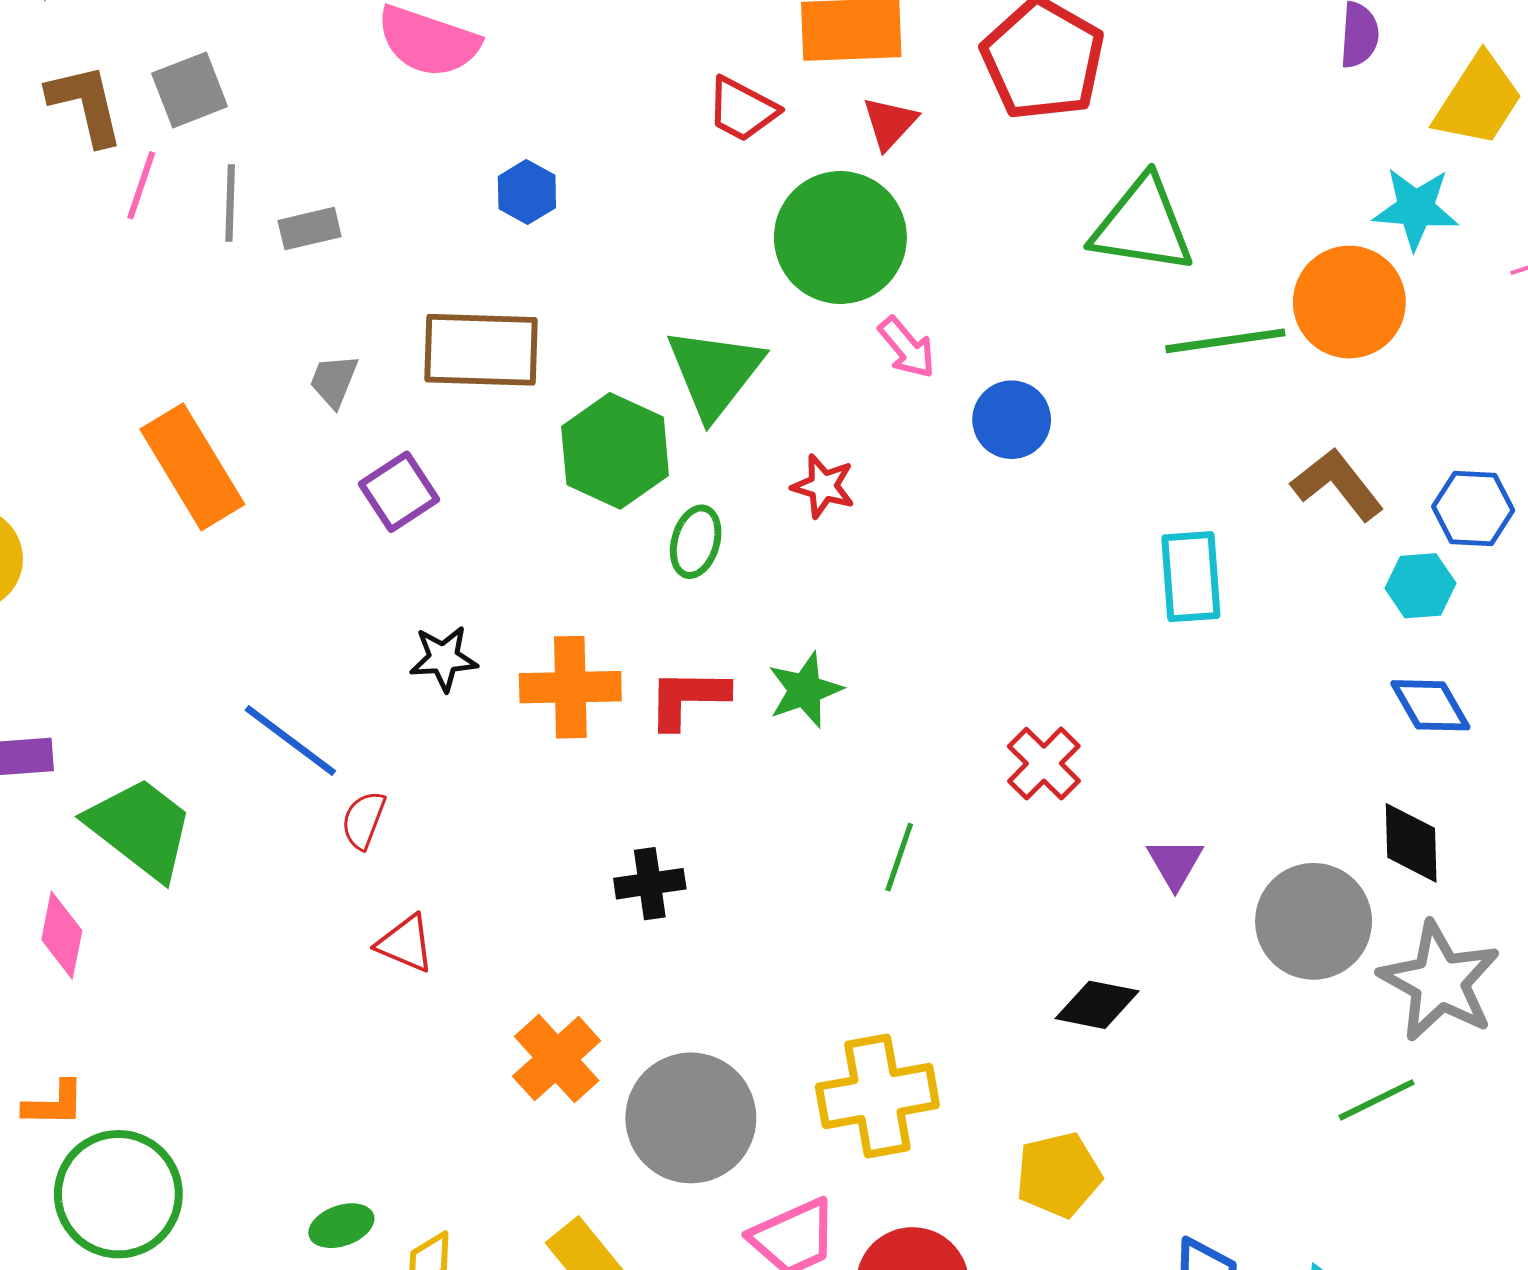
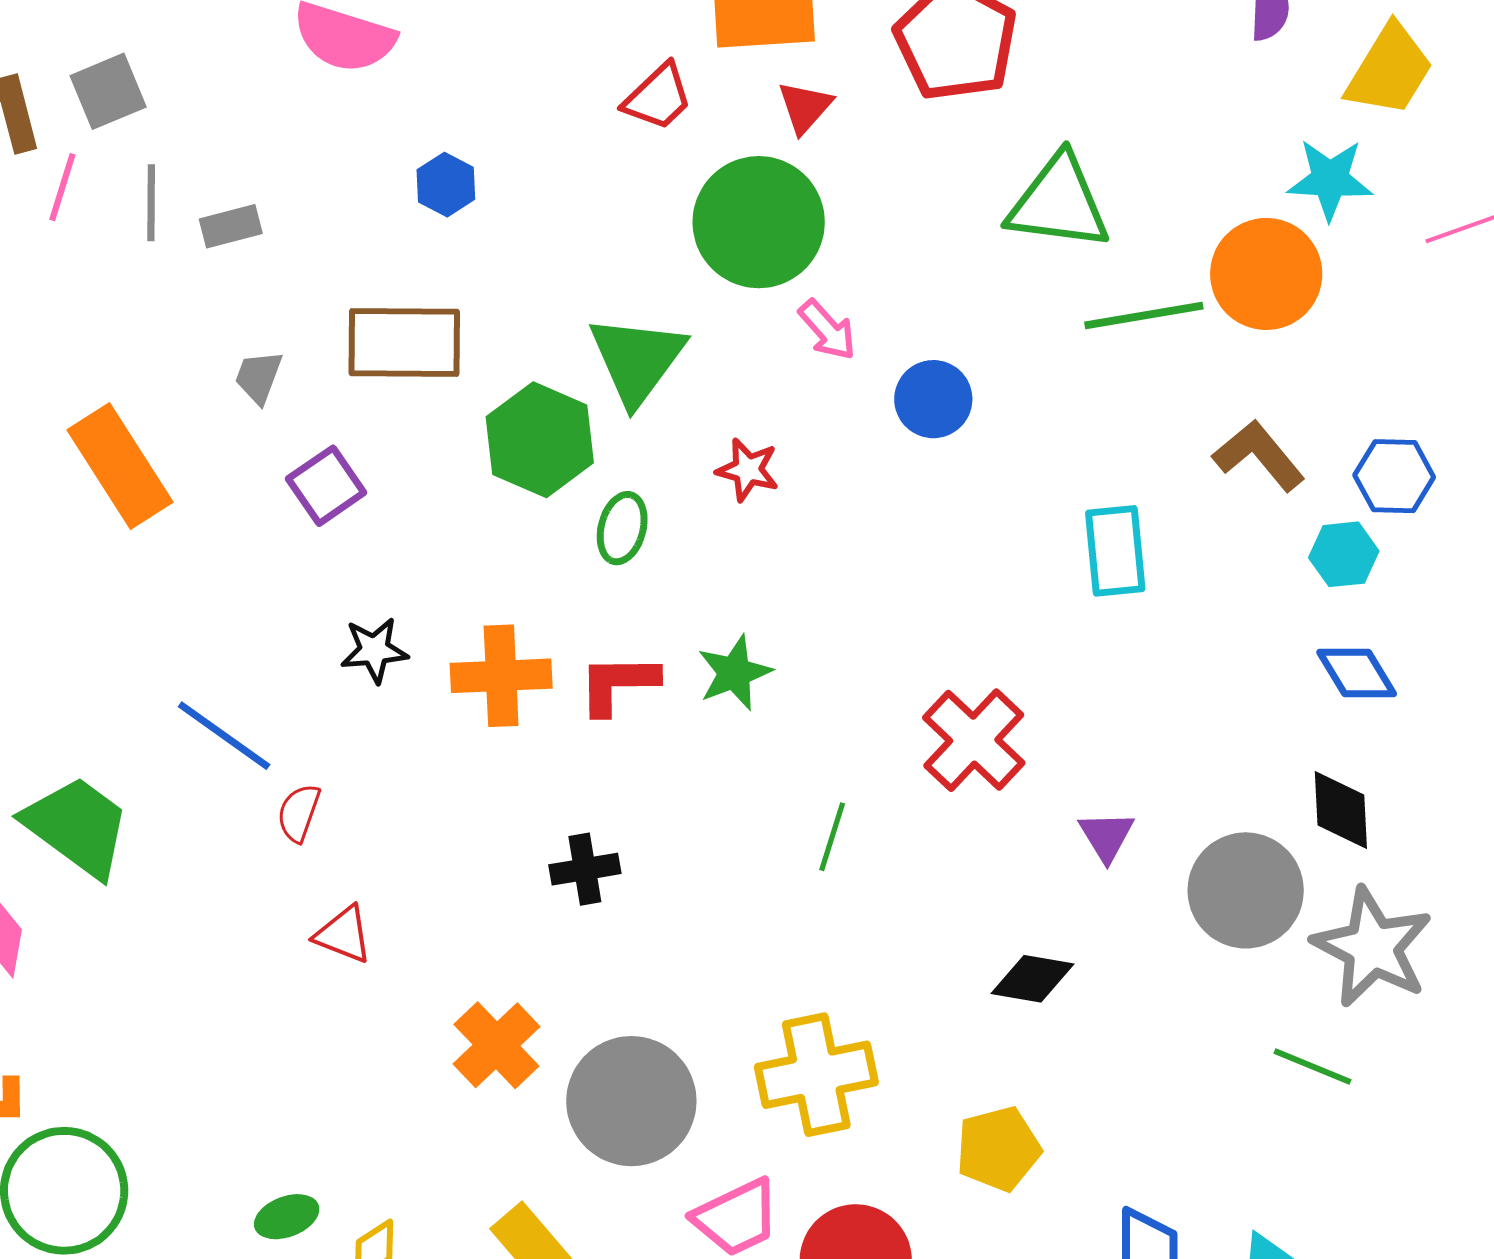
red trapezoid: (742, 109) -> (658, 97), turned -70
red cross: (1044, 764) -> (974, 740), size x1.4
green line: (1376, 1100) -> (1313, 1067), turned 50

